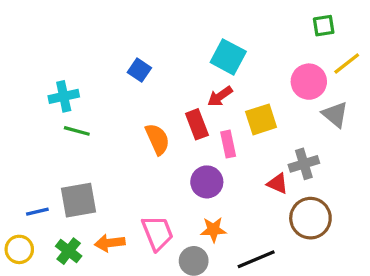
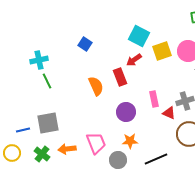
yellow square: (261, 119) -> (162, 51), moved
green line: (77, 131) -> (47, 81), turned 49
pink rectangle: (228, 144) -> (154, 99), moved

